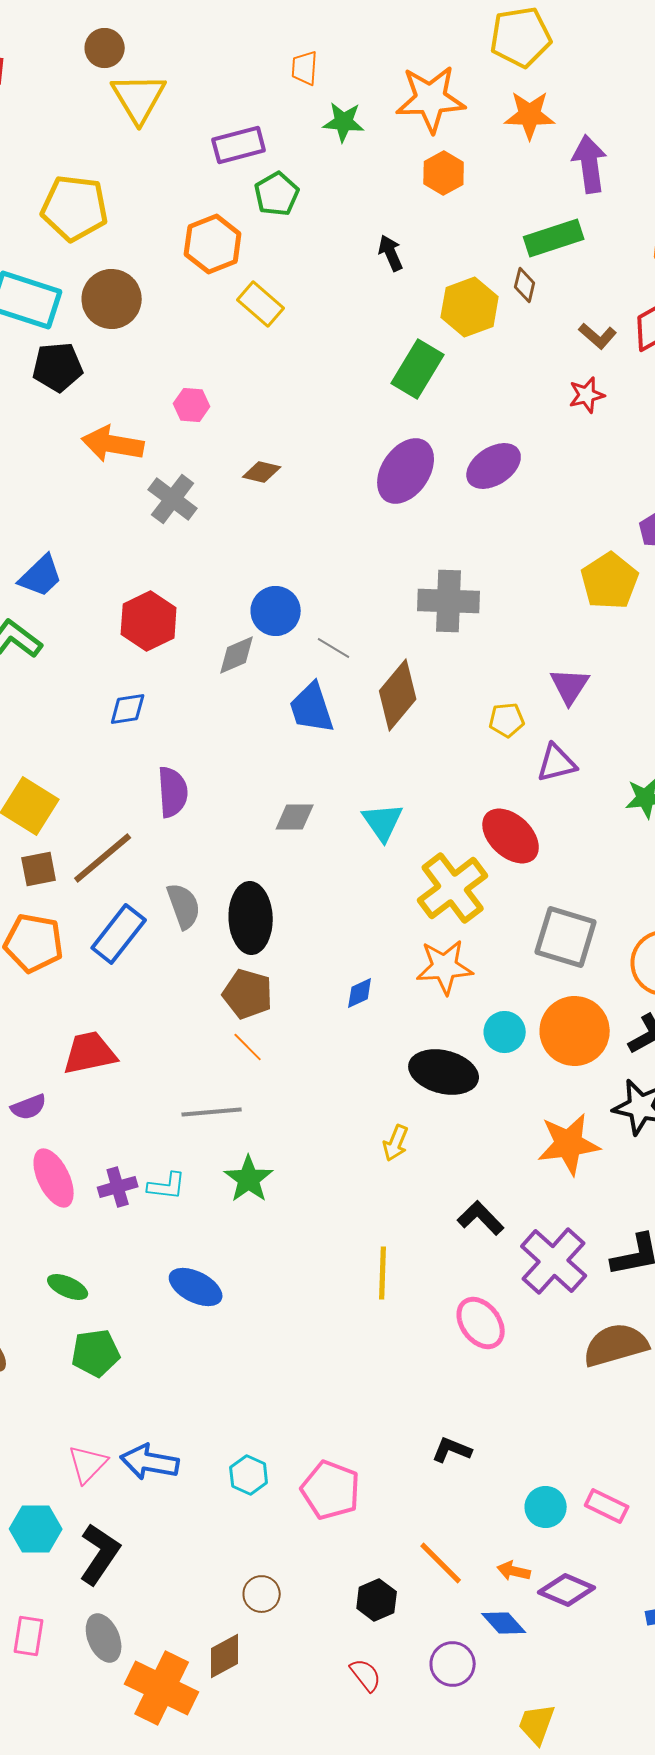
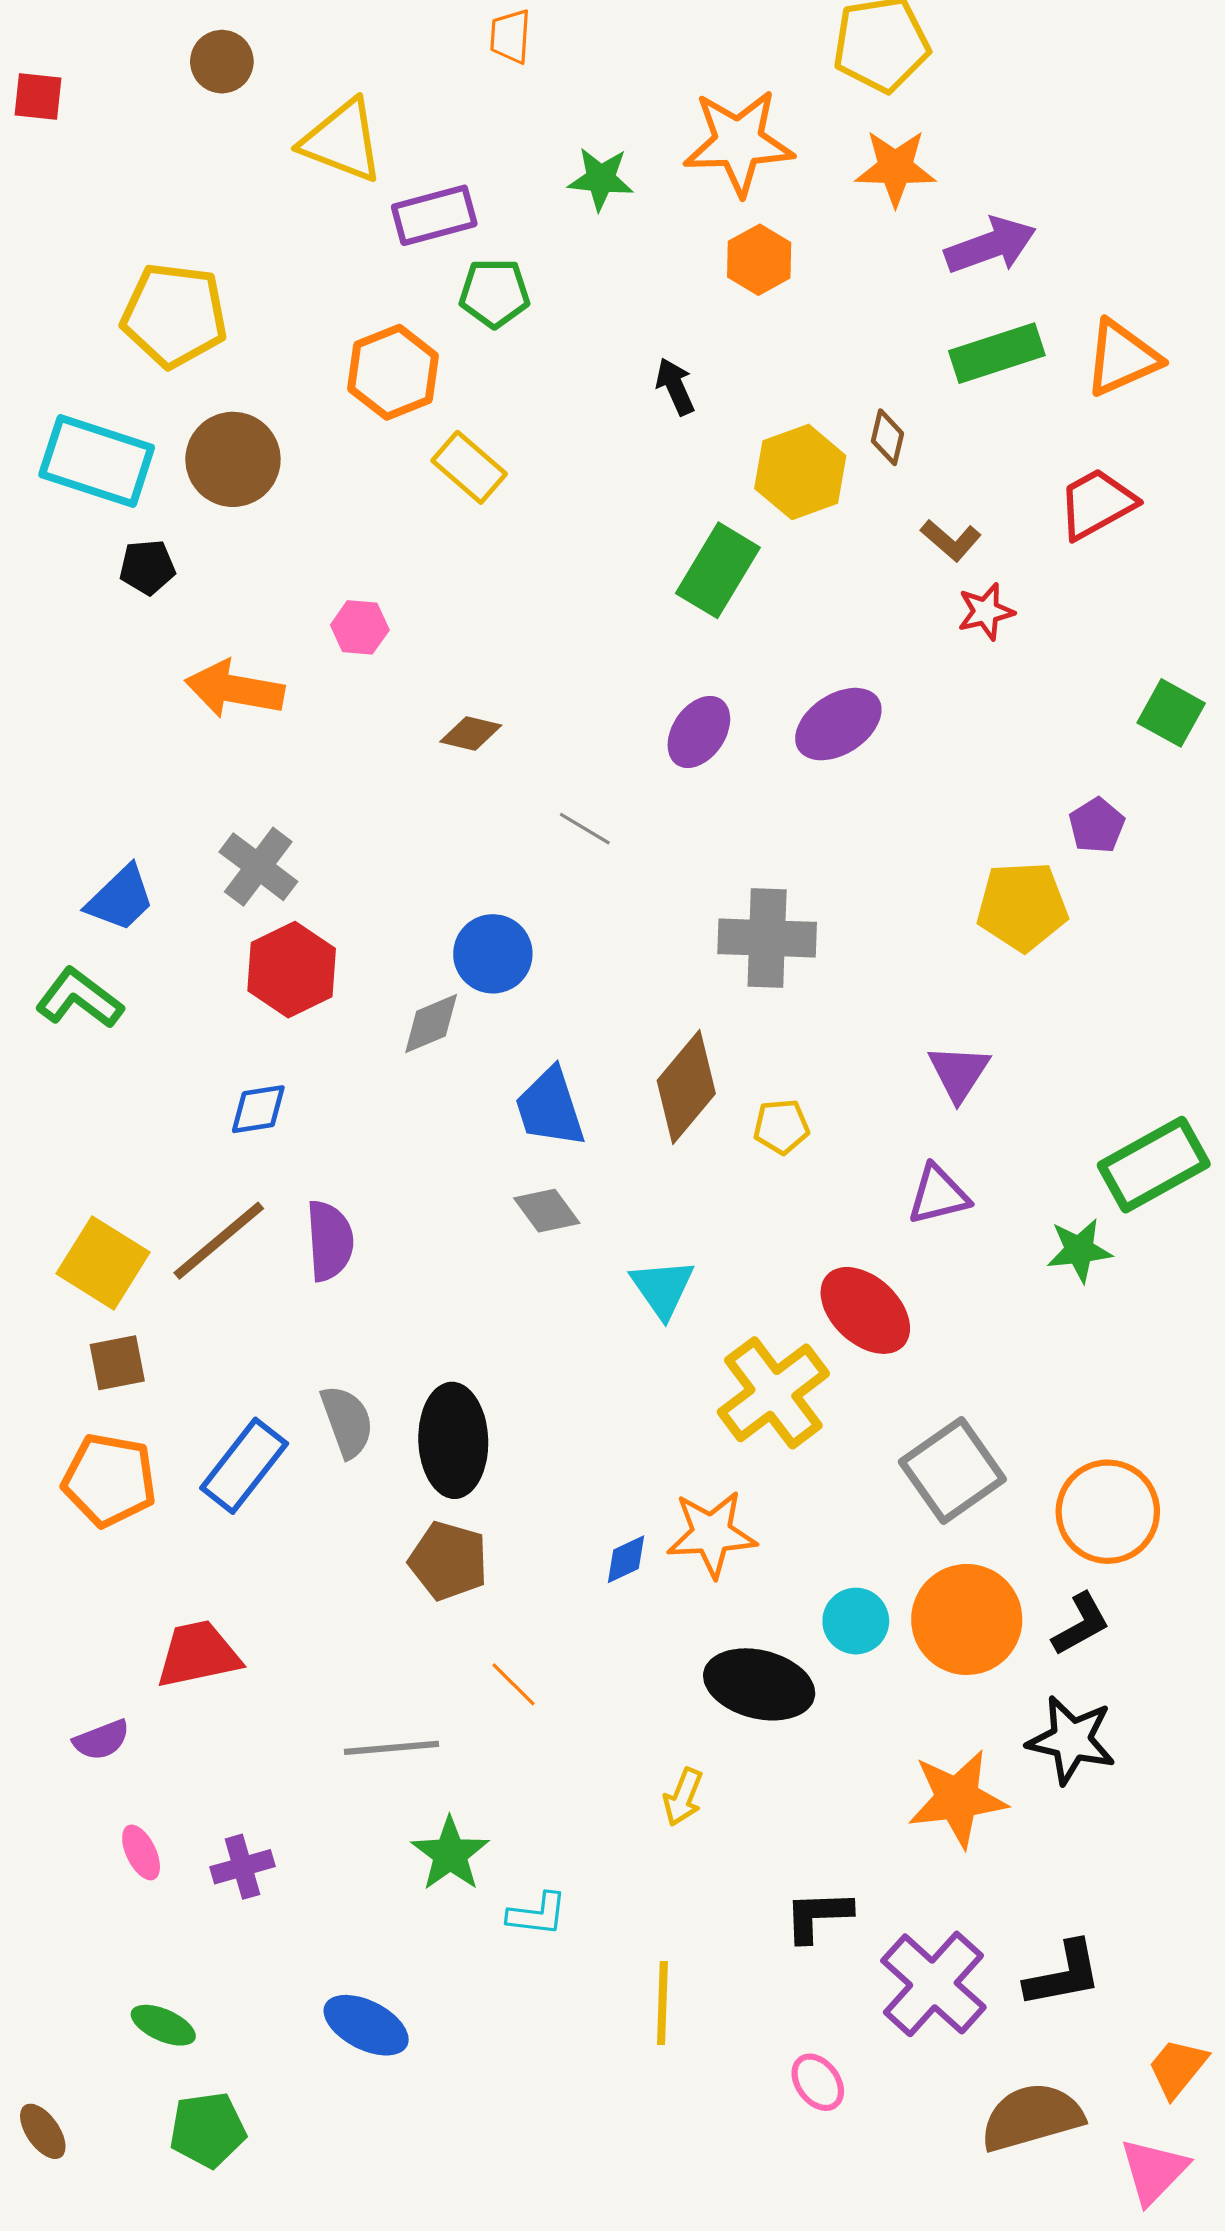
orange trapezoid: (305, 68) -> (510, 36), moved
yellow triangle: (139, 98) -> (342, 141), moved, turned -38
purple arrow: (590, 164) -> (991, 245), turned 78
green pentagon: (277, 194) -> (494, 293), turned 30
green rectangle: (554, 238) -> (997, 353), moved
brown L-shape: (598, 336) -> (951, 540), moved
black pentagon: (58, 367) -> (147, 567), size x0.7
purple ellipse: (406, 471) -> (699, 732), size x0.7
gray cross: (173, 499) -> (258, 867), moved
yellow pentagon: (610, 581) -> (1022, 906), turned 30
gray line: (334, 648) -> (585, 829), moved
yellow pentagon: (507, 720) -> (781, 1127), moved
gray diamond: (295, 817) -> (547, 1211), moved, turned 54
brown line: (103, 858) -> (219, 1241), moved
gray square: (566, 937) -> (952, 1470), turned 38
orange star: (445, 967) -> (712, 1534), moved
orange line: (248, 1047) -> (513, 1684), moved
pink ellipse: (54, 1178) -> (141, 1852), size x0.6
cyan L-shape: (167, 1186) -> (537, 1914), moved
black L-shape: (481, 1218) -> (818, 1916), turned -48
pink ellipse: (481, 1323) -> (818, 2082), size x0.7

